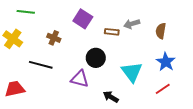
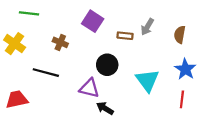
gray arrow: (132, 24) -> (147, 27), turned -42
red line: (163, 89) -> (182, 99), turned -49
black arrow: (111, 97) -> (105, 108), moved

